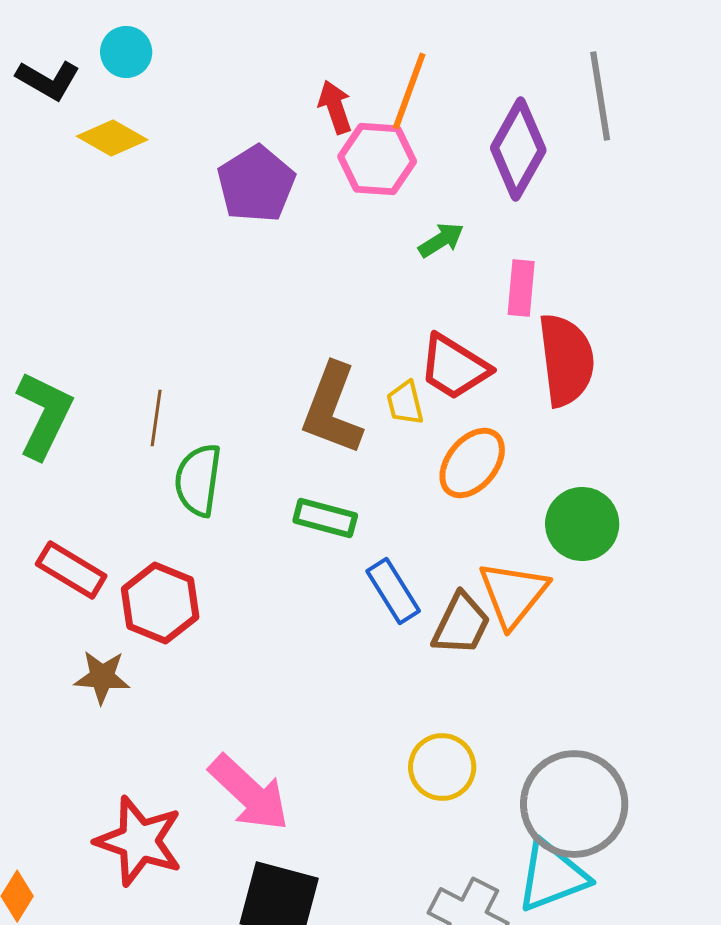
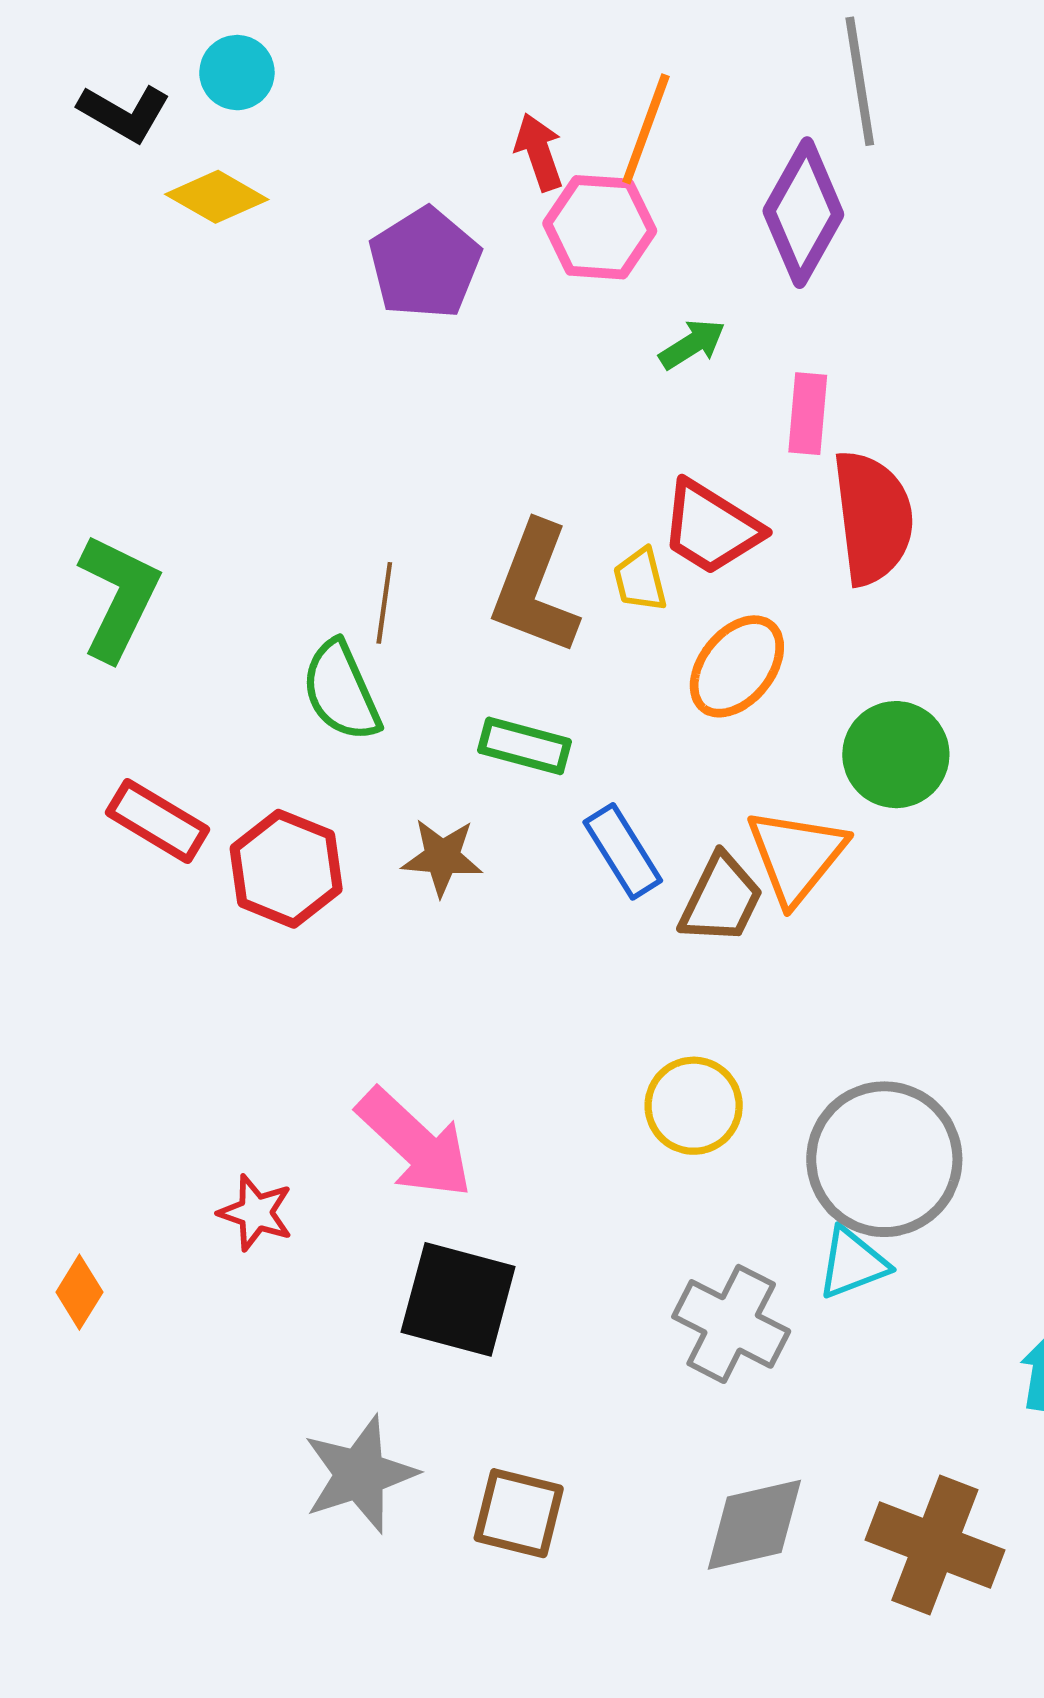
gray line: (600, 96) -> (860, 81), moved
brown line: (156, 418) -> (384, 603), moved
green semicircle: (198, 480) -> (341, 691), turned -32
brown star: (102, 677) -> (442, 857), moved
red star: (139, 841) -> (256, 1213), size x0.6
cyan triangle: (552, 876) -> (853, 1263), size x0.7

